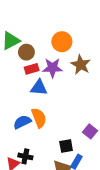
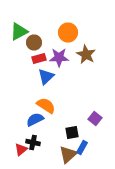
blue triangle: (39, 88) -> (46, 76), turned -48
orange semicircle: (39, 118) -> (46, 106), turned -36
blue semicircle: (22, 122) -> (35, 120), moved

